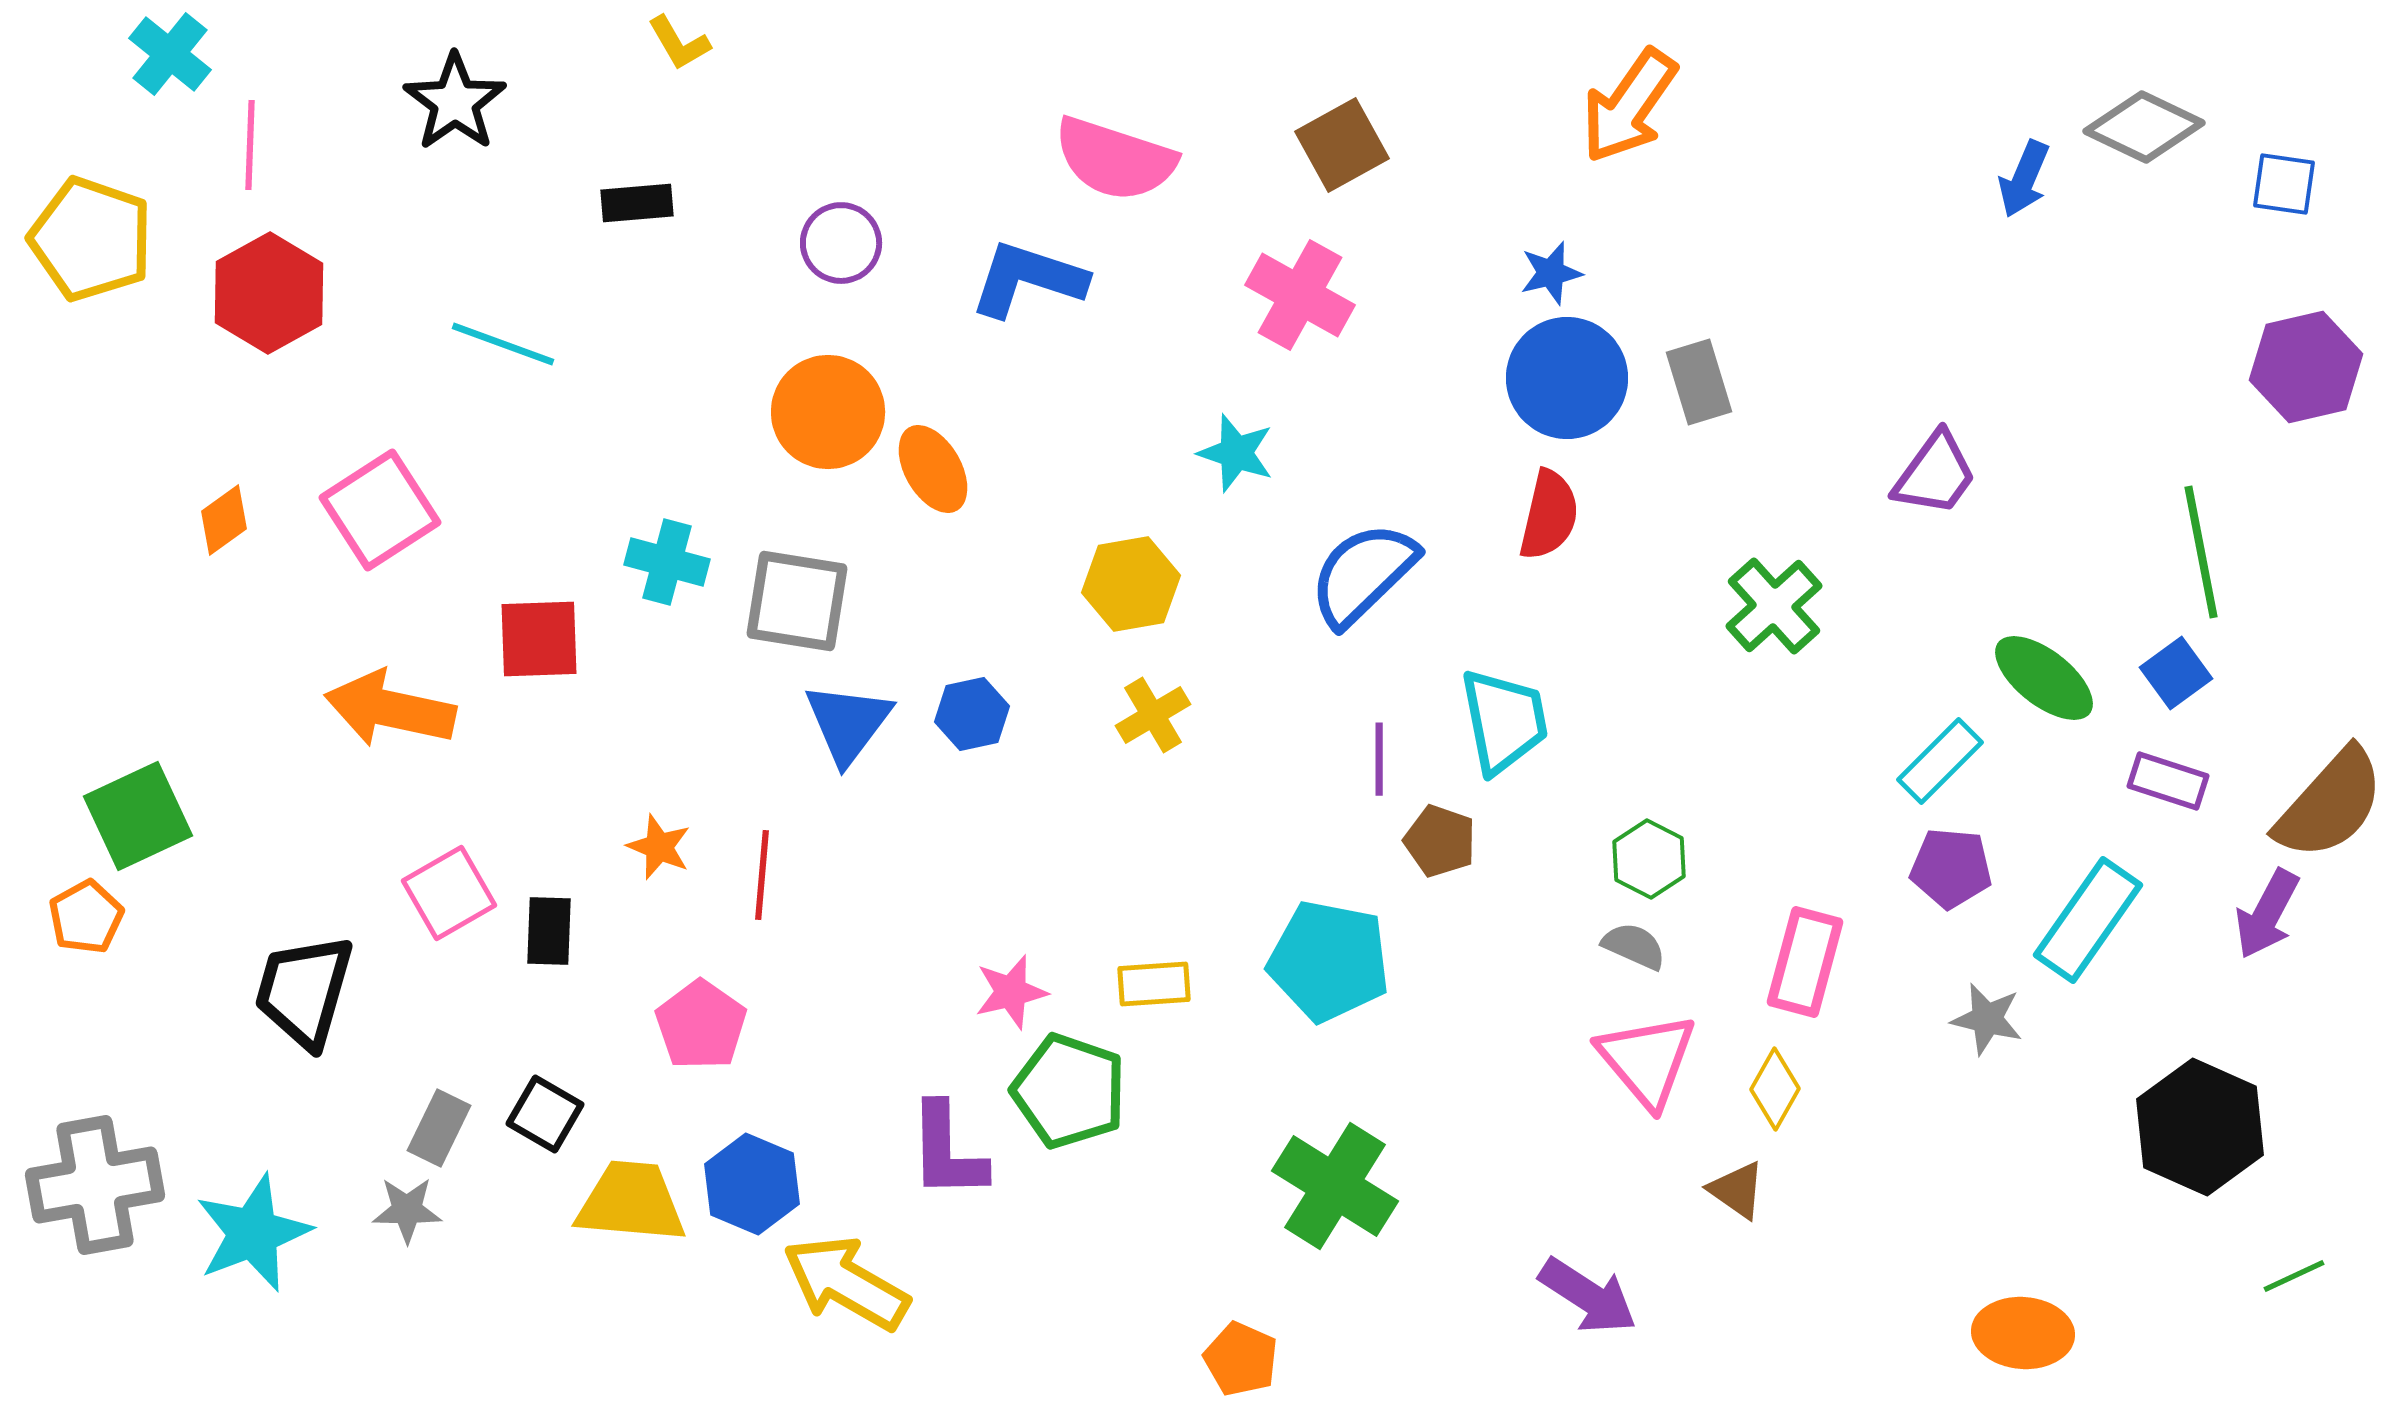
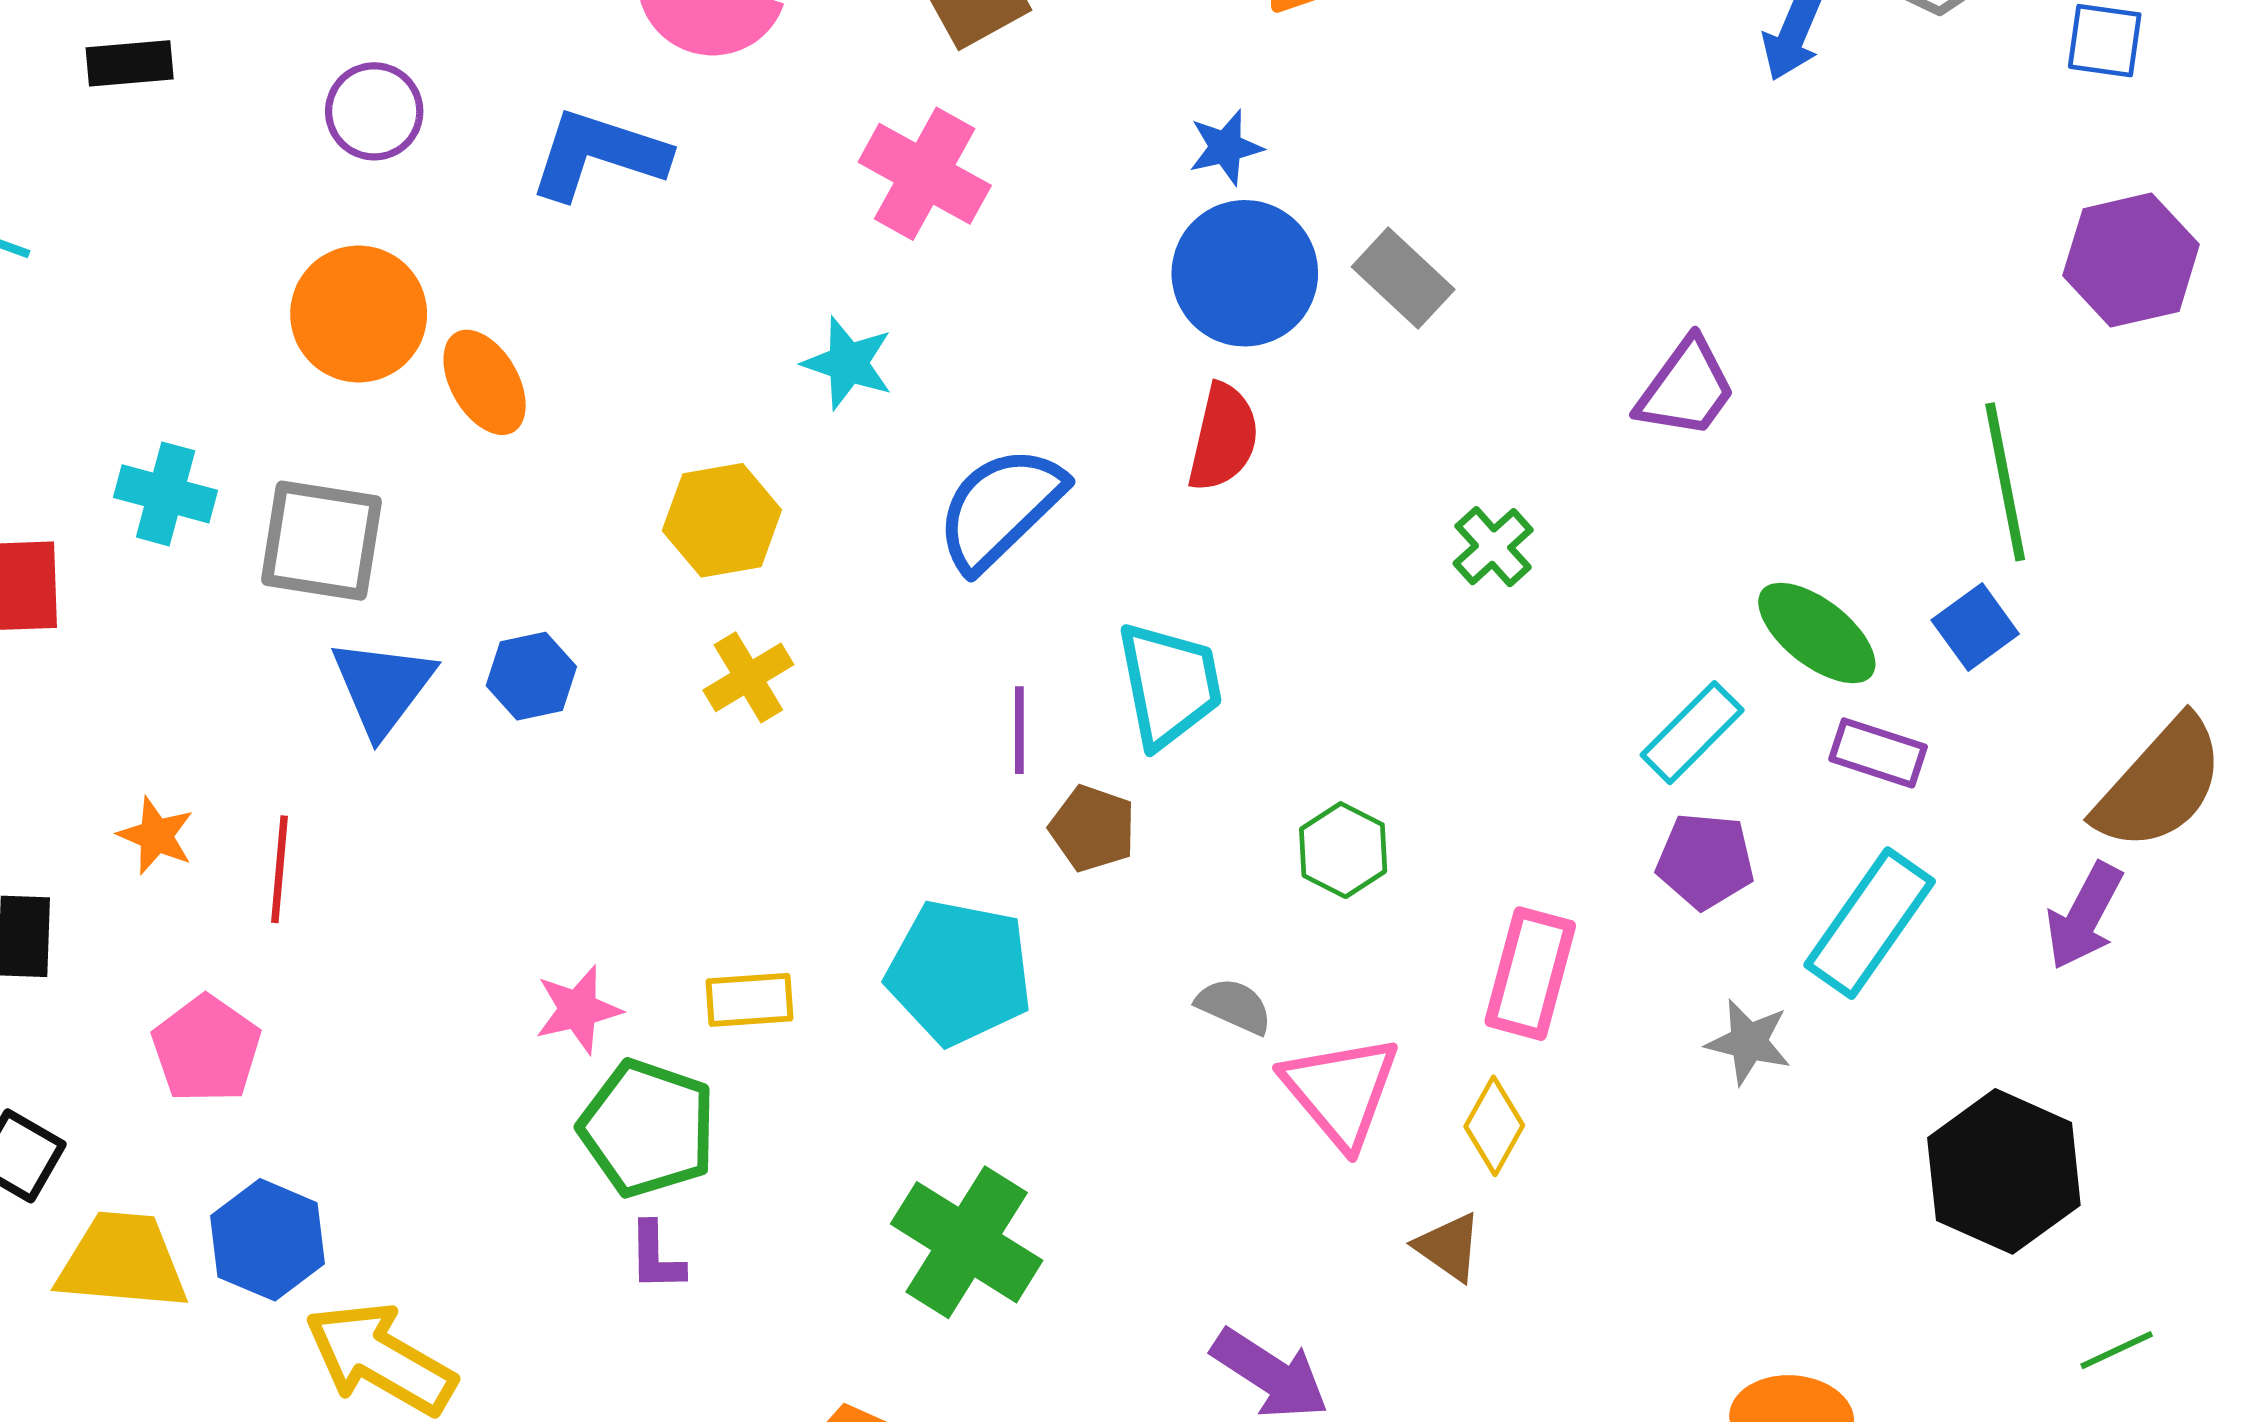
gray rectangle: (1699, 382) -> (1403, 278), turned -30
green cross: (1774, 606) -> (1493, 547), size x0.7
purple rectangle: (2168, 781) -> (1878, 753), moved
gray semicircle: (1634, 946) -> (1234, 1006), moved
purple L-shape: (947, 1151) -> (656, 1257), moved, size x0.6

